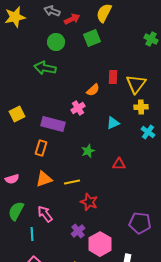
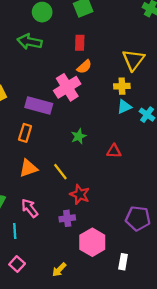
red rectangle: (113, 77) -> (80, 43), moved
yellow cross: (141, 107) -> (122, 86), moved
pink cross: (78, 108) -> (67, 87), size x1.6
cyan triangle: (113, 123) -> (124, 107), moved
yellow line: (72, 182) -> (60, 172), turned 63
purple cross: (78, 231) -> (67, 218), moved, turned 32

